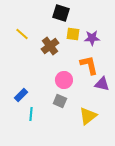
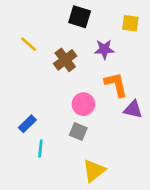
yellow square: (73, 34) -> (130, 23), moved
purple star: (92, 38) -> (104, 49), moved
yellow triangle: (88, 116) -> (94, 171), moved

